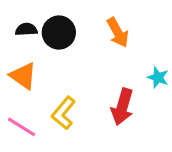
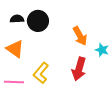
orange arrow: (118, 33) -> (80, 36), moved
pink line: (22, 127) -> (14, 82), turned -30

